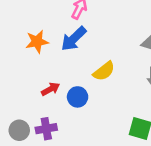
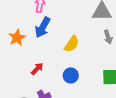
blue circle: (78, 97) -> (71, 75), moved

